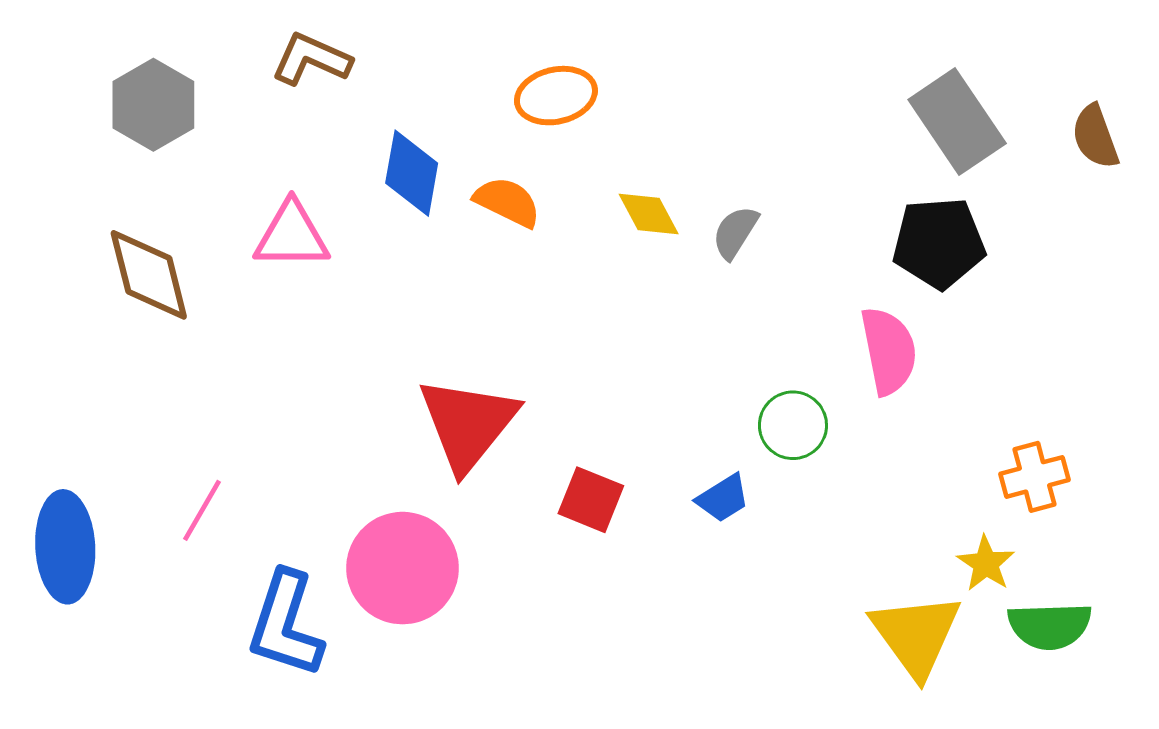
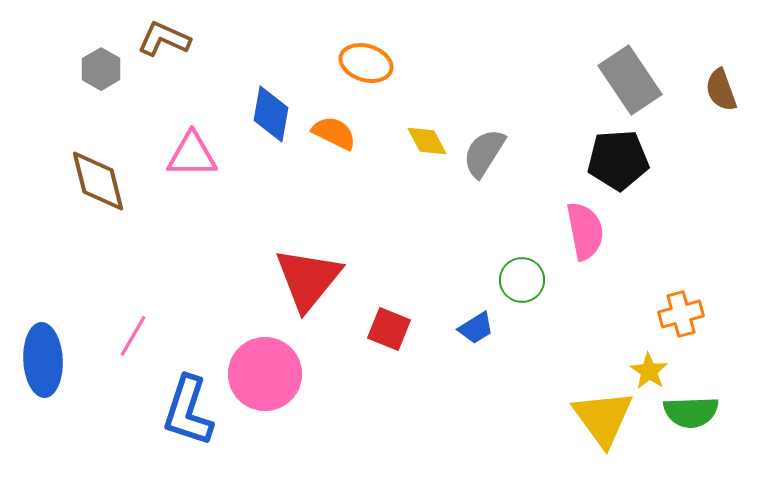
brown L-shape: (311, 59) -> (164, 39), moved
orange ellipse: (556, 96) -> (366, 63), turned 30
gray hexagon: (153, 105) -> (101, 69), size x0.7
gray semicircle: (735, 232) -> (484, 153), size x1.4

